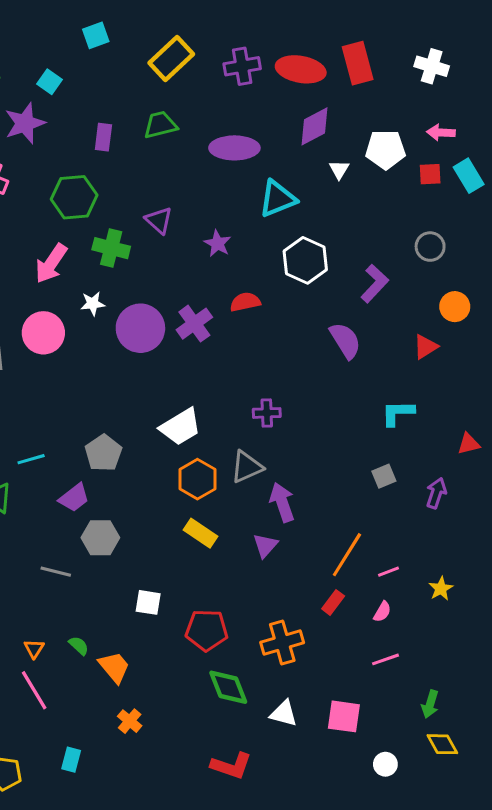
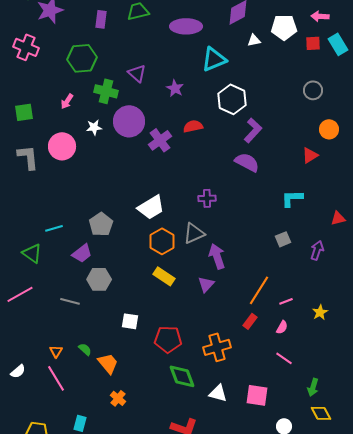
white triangle: (339, 169) -> (254, 40), turned 48
pink arrow: (51, 263) -> (67, 101), size x0.6
purple L-shape: (375, 284) -> (253, 130), moved
purple circle: (140, 328) -> (129, 121), moved
purple semicircle: (345, 341) -> (247, 162), moved, turned -30
pink line: (385, 659) -> (284, 358), turned 54

